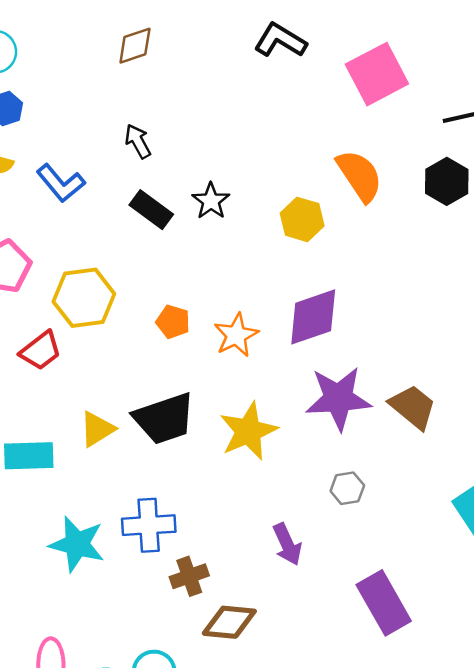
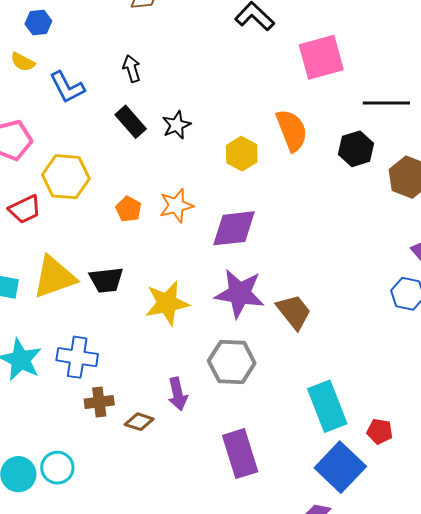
orange star: (236, 335) -> (176, 206), moved
black trapezoid: (164, 419) -> (106, 280), size x0.7
yellow triangle: (97, 429) -> (54, 277), size x1.6
gray hexagon: (347, 488) -> (232, 362), size x1.8
brown diamond: (229, 622) -> (139, 422), moved, size x0.7

